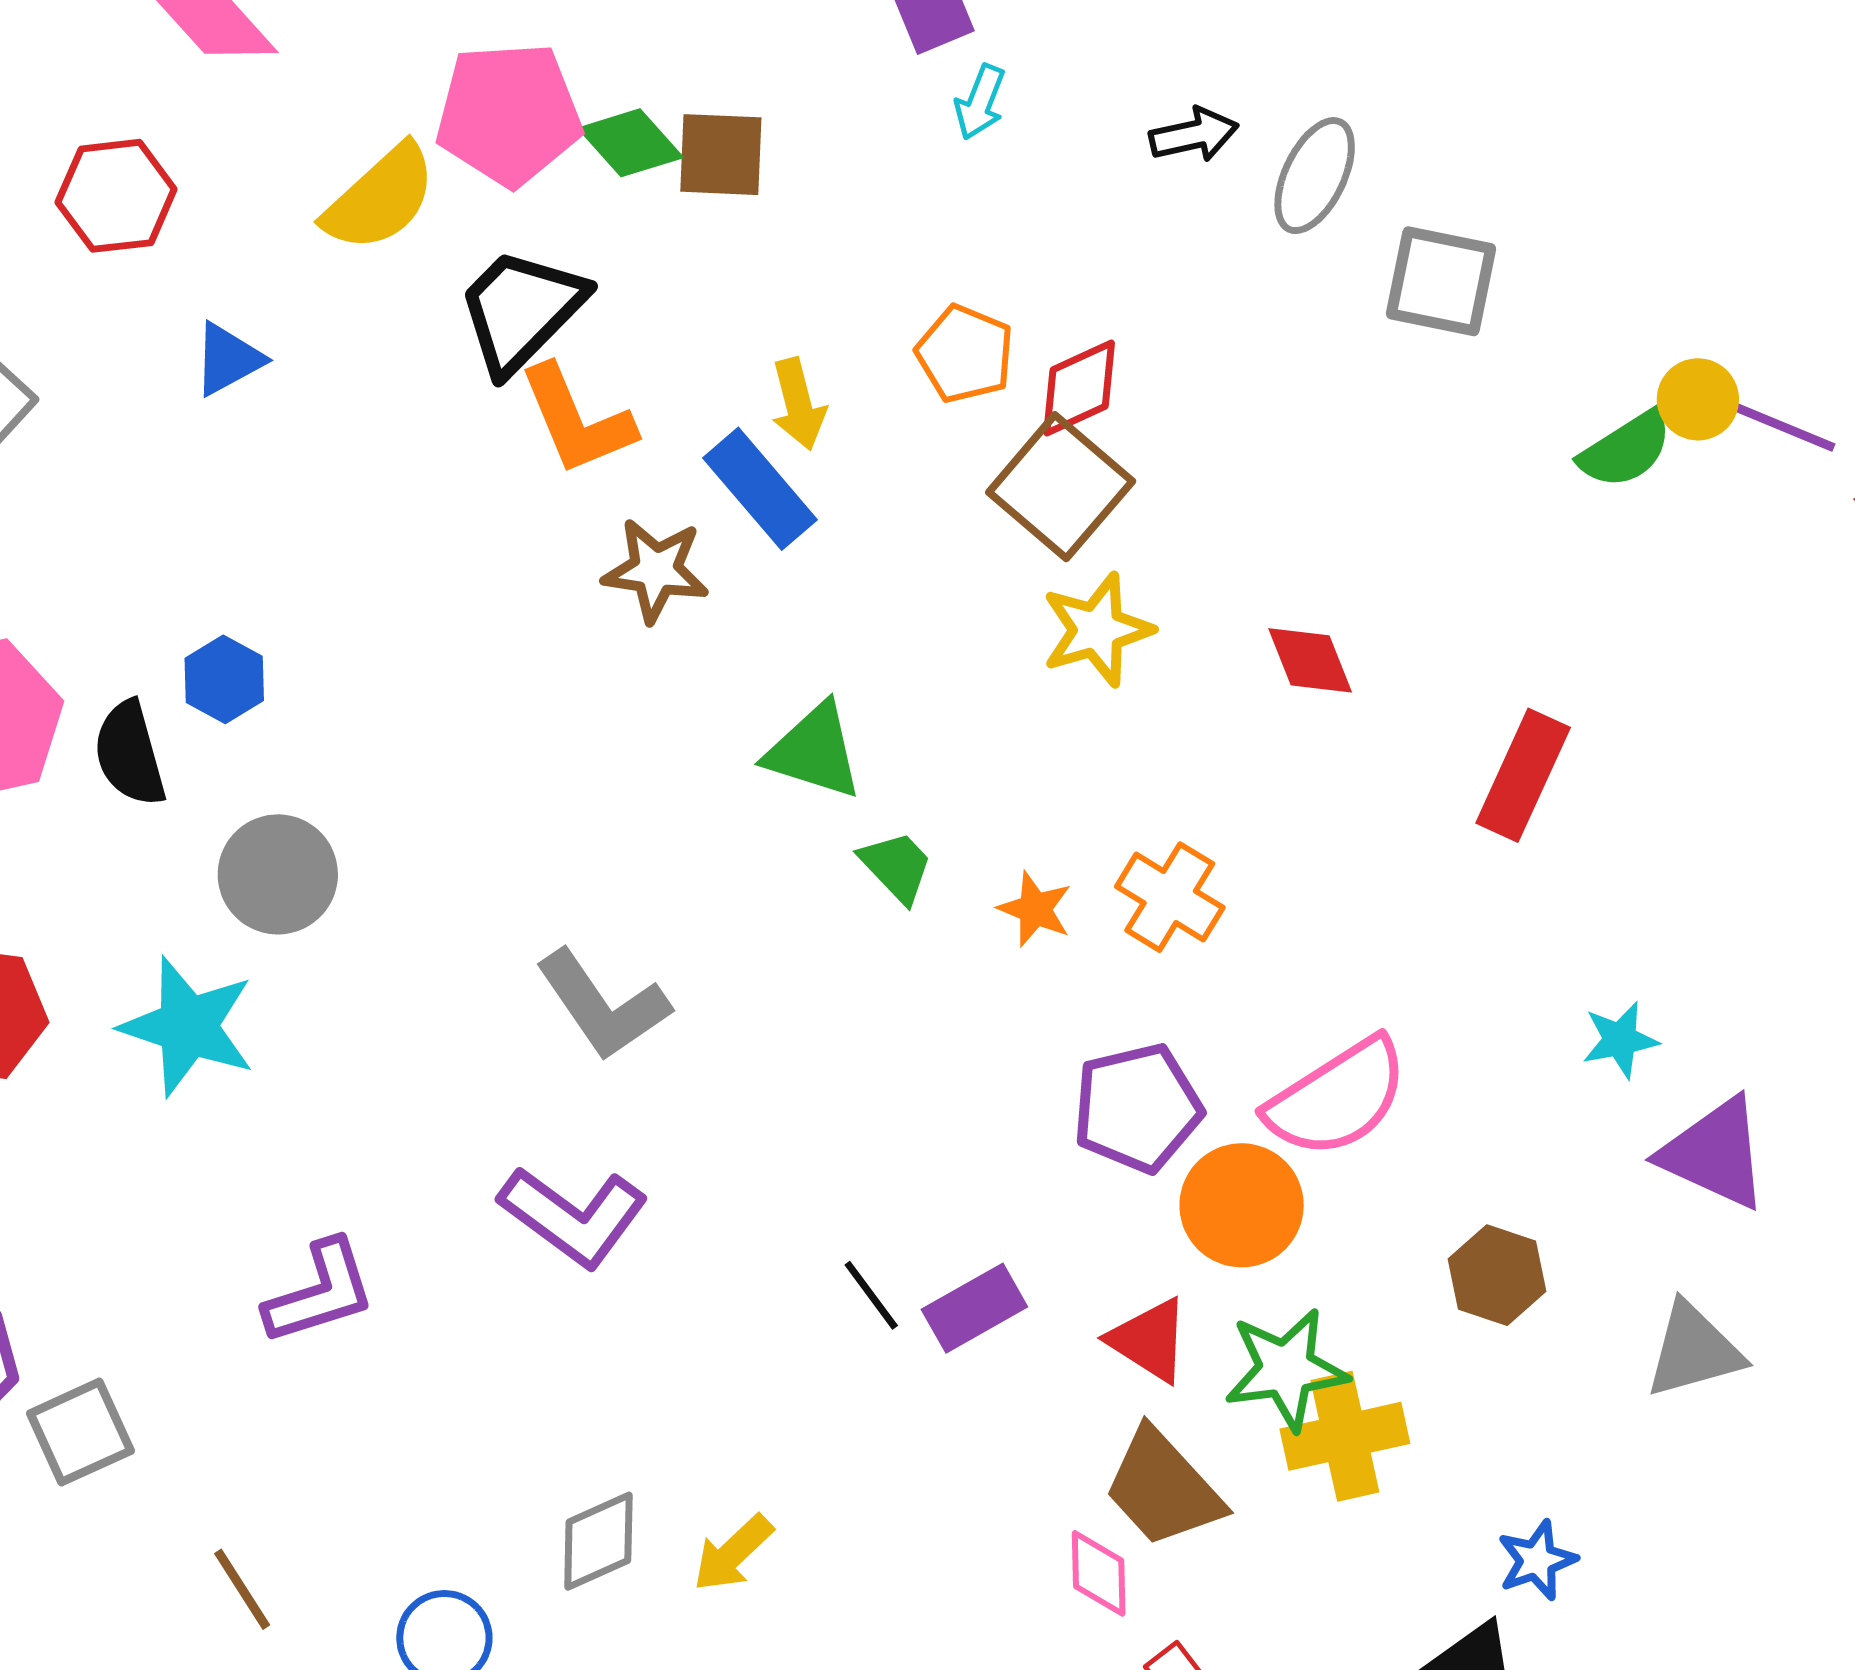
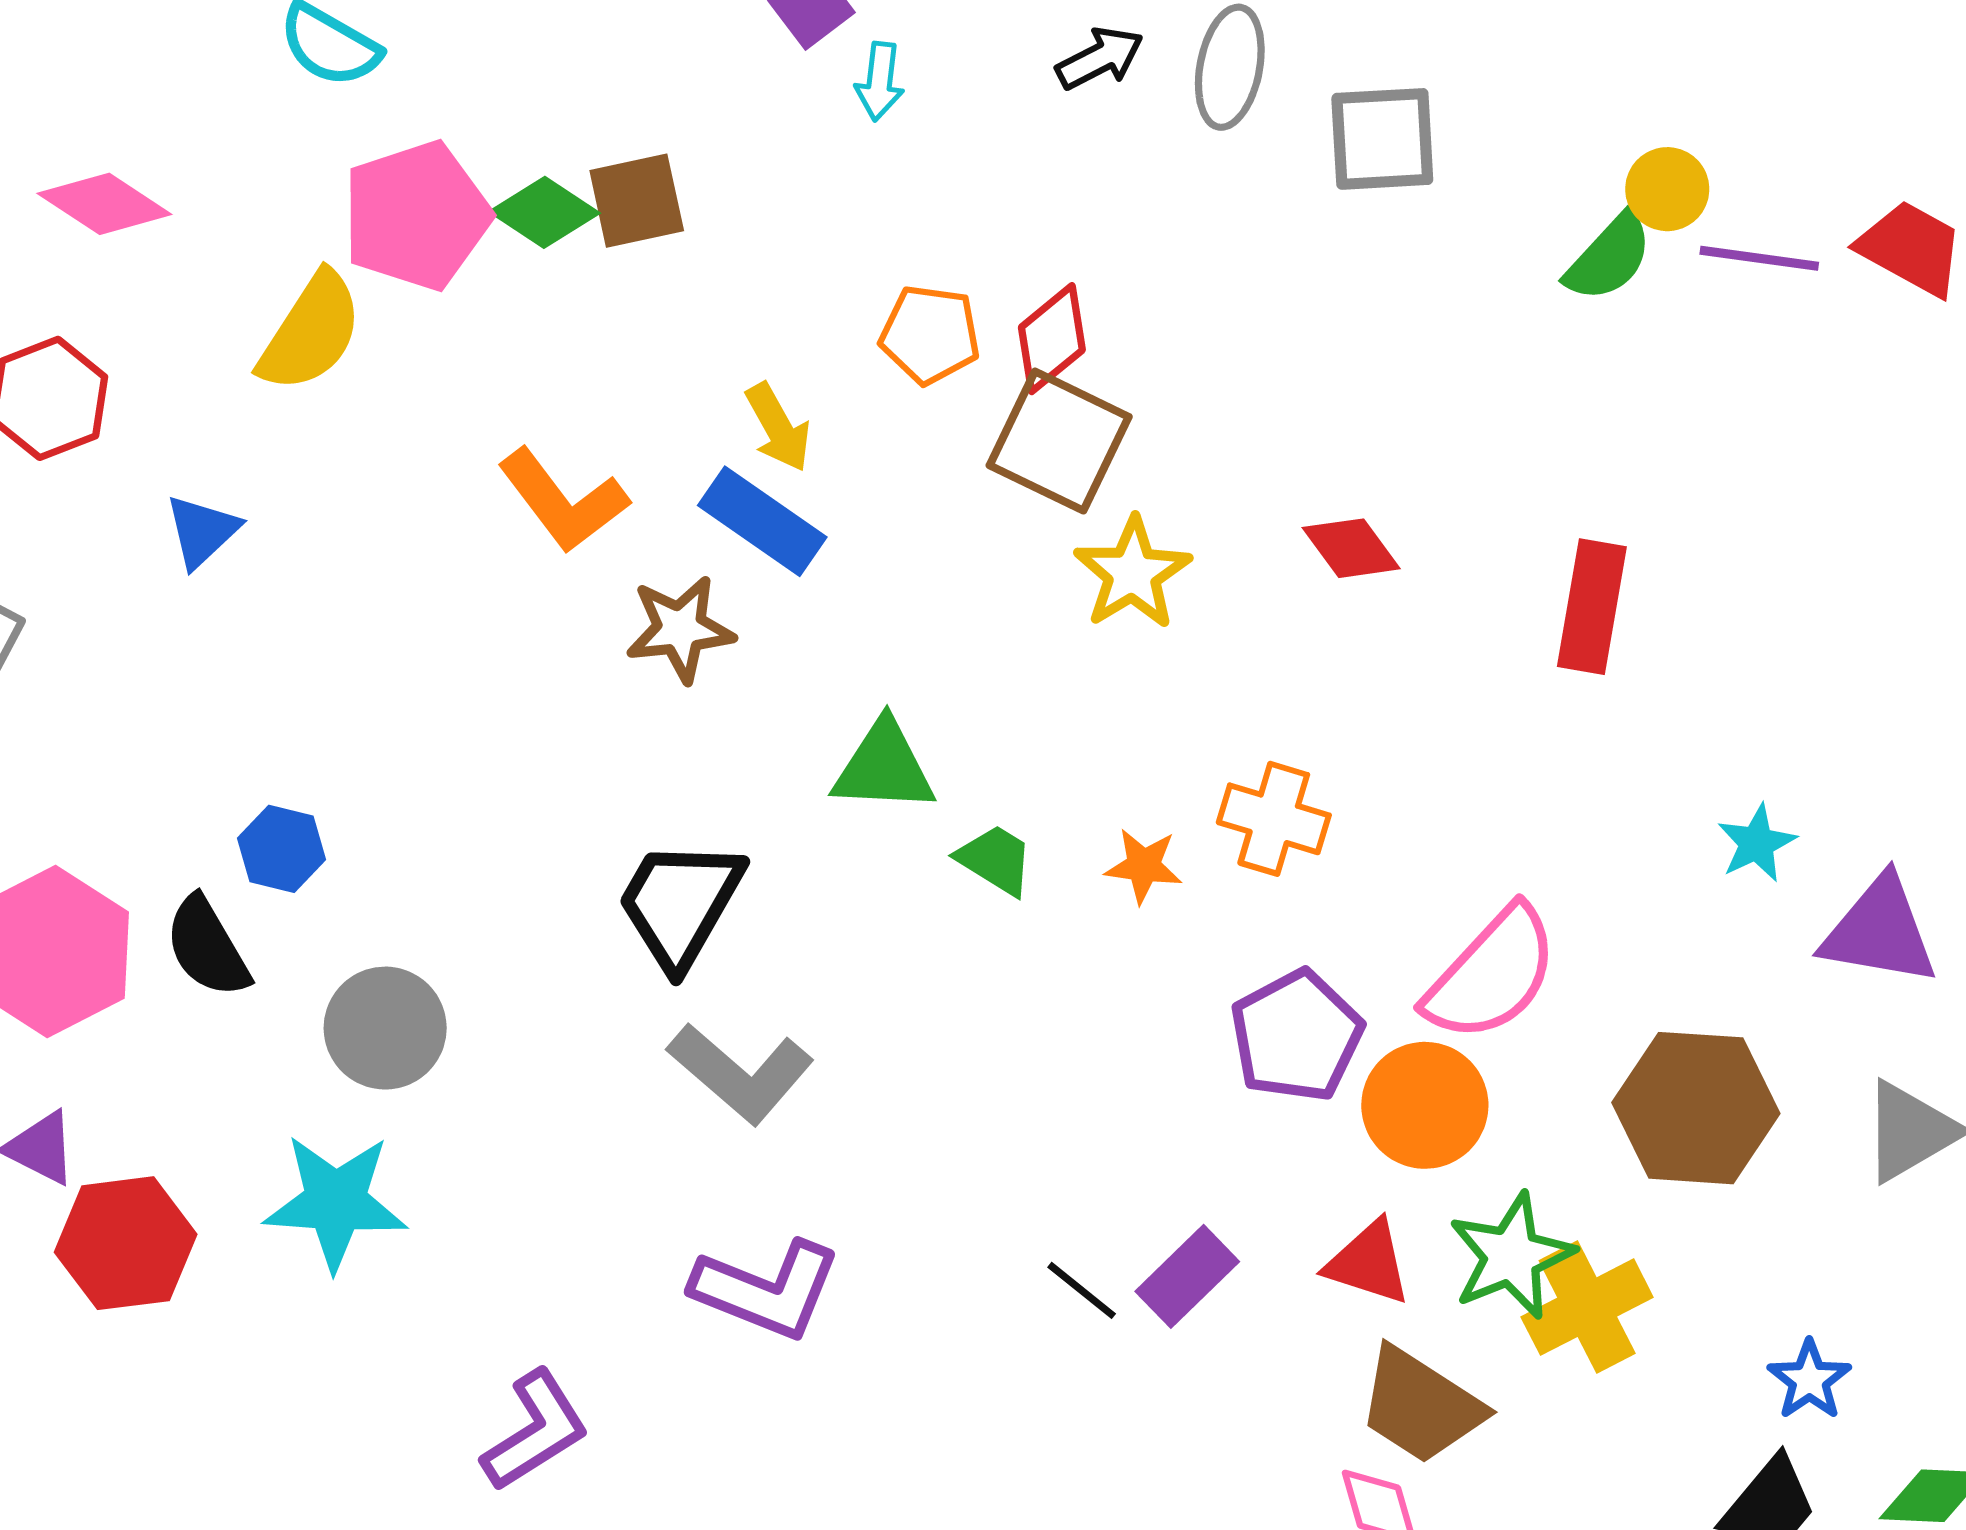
black trapezoid: (521, 310) -> (680, 904), moved
purple line: (1780, 425) -> (1759, 258), moved
brown hexagon: (1497, 1275) -> (1696, 1108), size x1.6

